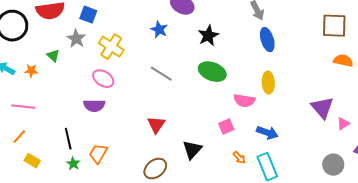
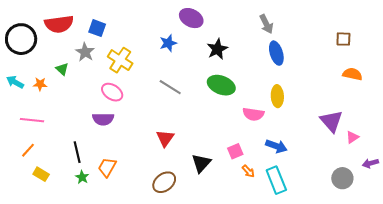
brown square: (334, 26) -> (343, 39), size x0.6
blue star: (159, 30) -> (168, 43), turned 30
pink square: (226, 127) -> (235, 151), moved

